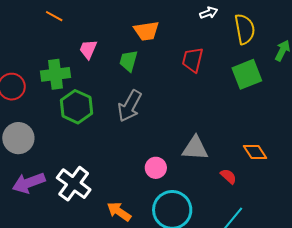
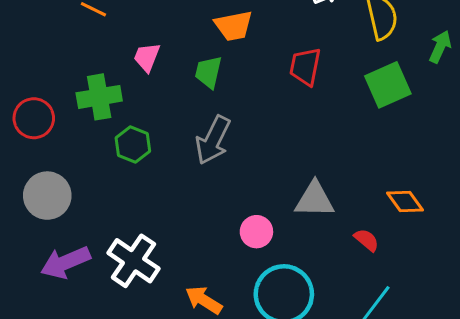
green hexagon: (77, 107) -> (133, 144), size x0.7

